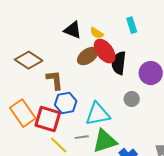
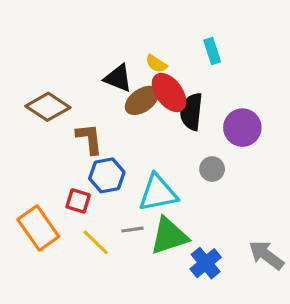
black triangle: (73, 30) -> (118, 78), moved
orange rectangle: (23, 113) -> (38, 228), moved
red square: (48, 119) -> (78, 201), size x0.6

